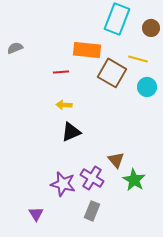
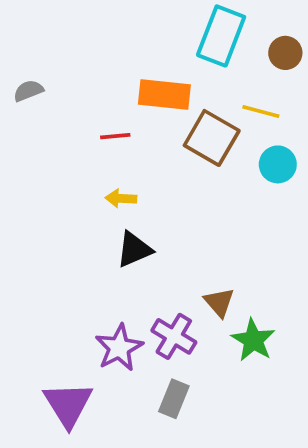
purple star: (63, 184) -> (119, 348), turned 30
purple triangle: (36, 214) -> (68, 404), size x1.8

